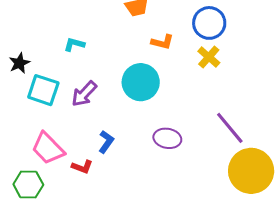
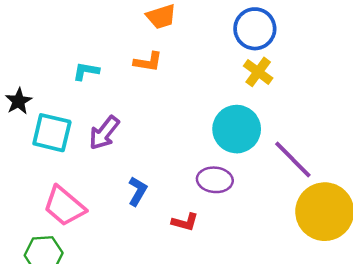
orange L-shape: (162, 42) -> (148, 62), moved
cyan circle: (141, 82) -> (237, 129), moved
red L-shape: (82, 167) -> (185, 222), moved

